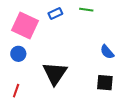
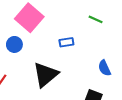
blue rectangle: (55, 13) -> (66, 42), moved

